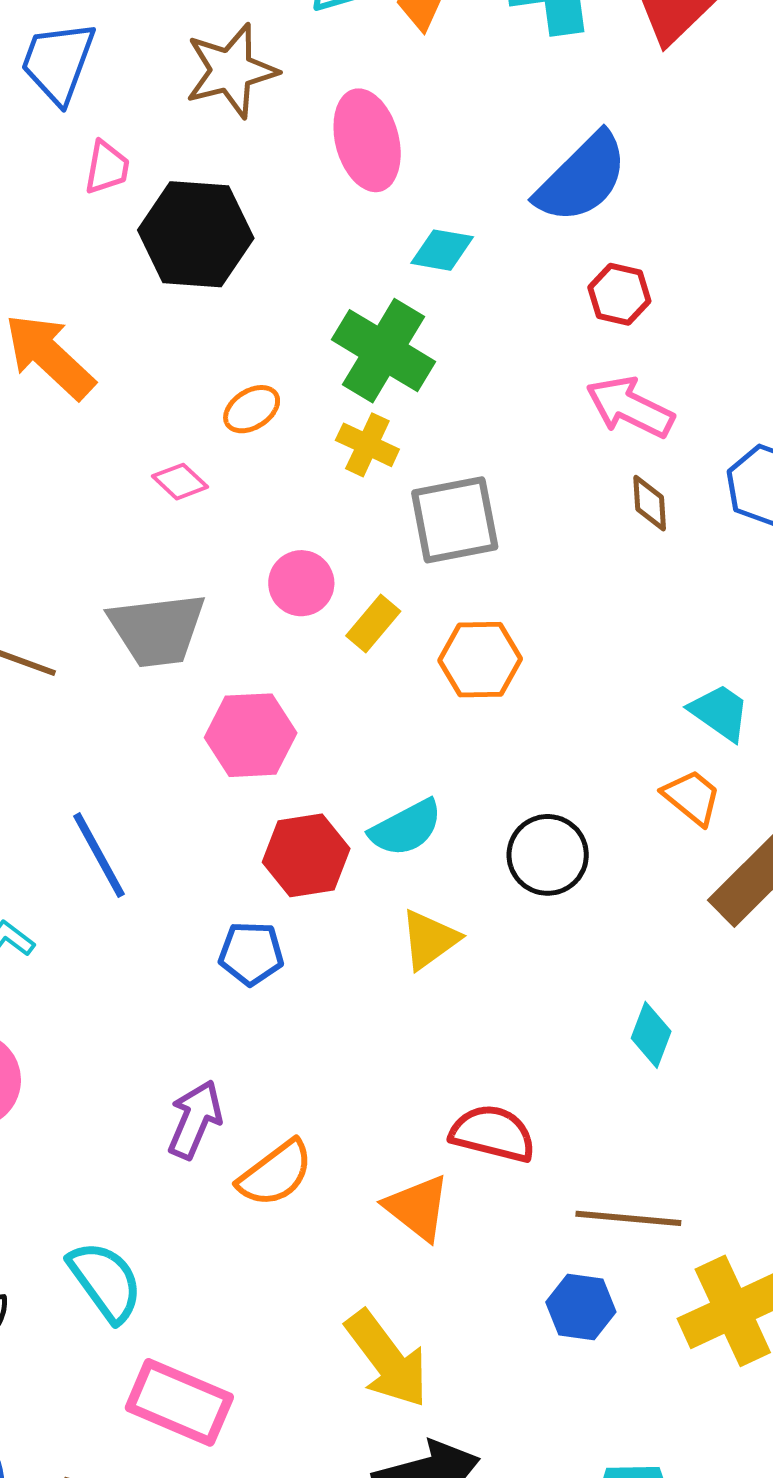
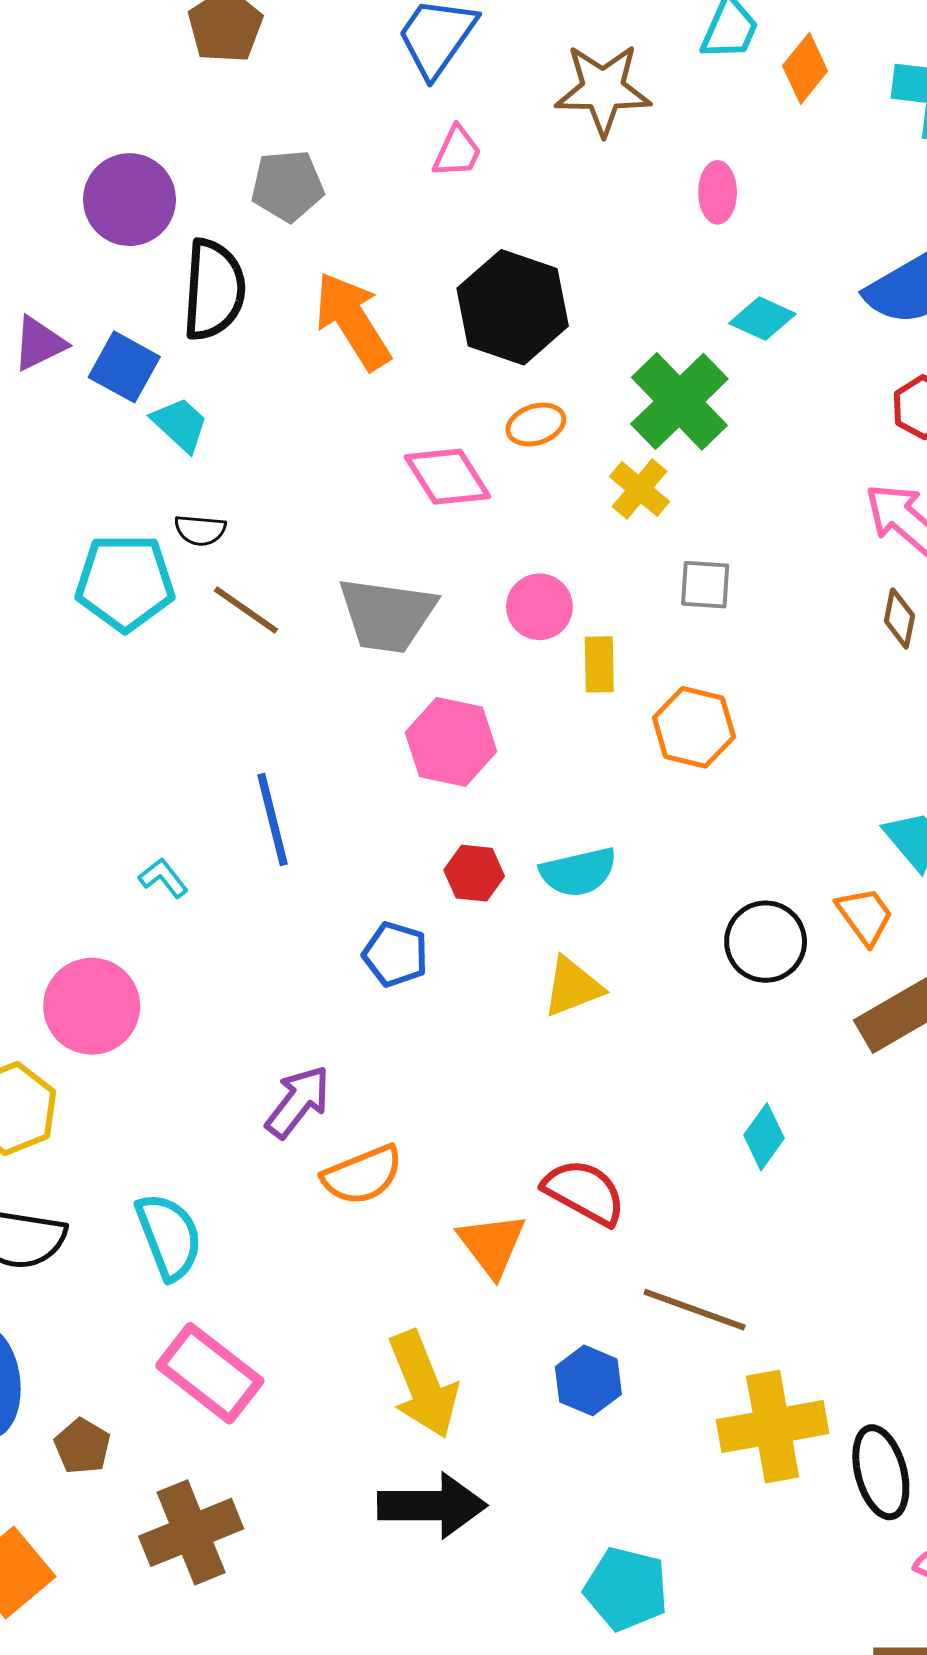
pink ellipse: (367, 140) -> (718, 192), size x0.6
black hexagon: (196, 234) -> (513, 307), moved
pink diamond: (180, 482) -> (447, 477), size x1.6
gray square: (455, 520) -> (705, 585), size x0.6
yellow rectangle: (373, 623) -> (599, 664), turned -56
red hexagon: (306, 855) -> (474, 873), size x0.7
black circle: (548, 855) -> (766, 942), moved
blue hexagon: (581, 1307) -> (588, 1380), moved

